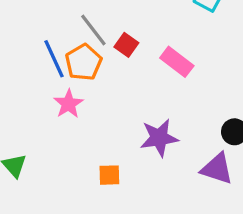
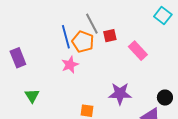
red square: (126, 45) -> (110, 36), turned 32
orange pentagon: (84, 62) -> (83, 42), turned -30

